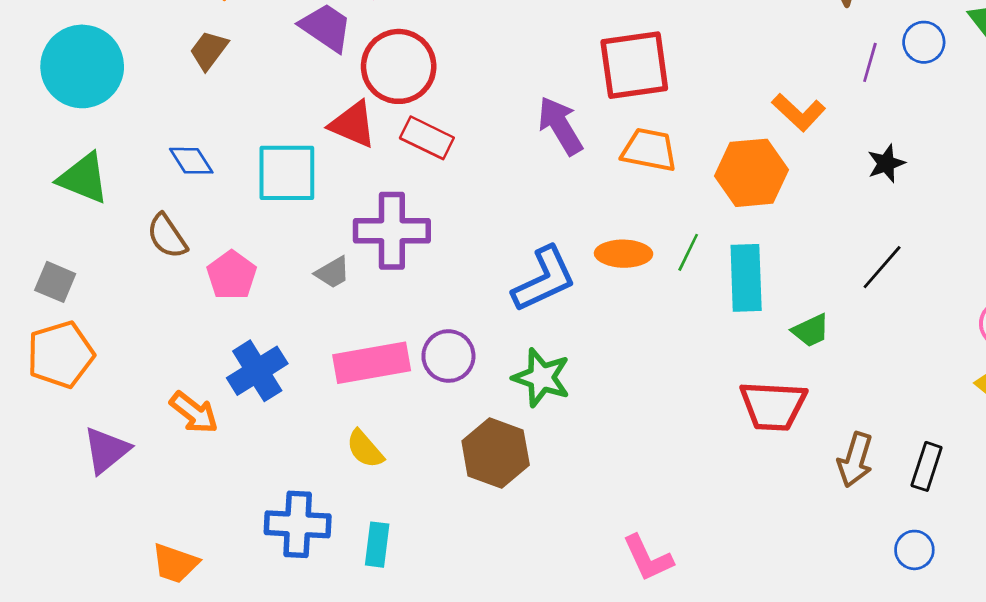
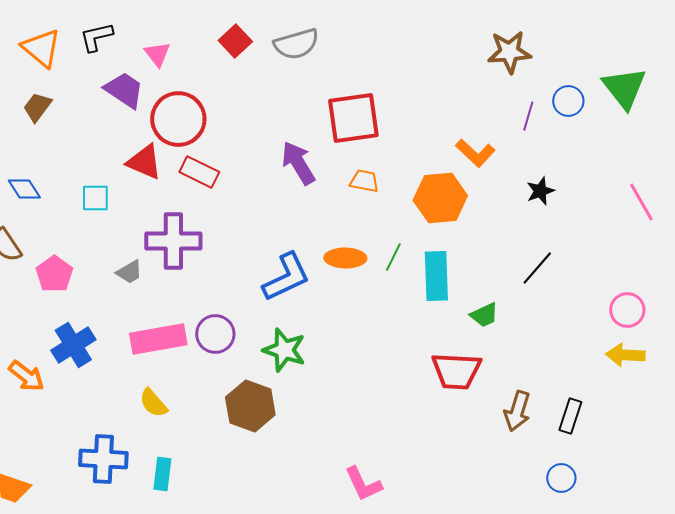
orange trapezoid: (649, 150) -> (364, 181), size x0.7
cyan square: (287, 173) -> (95, 198), size x0.6

